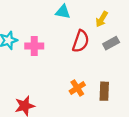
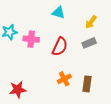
red semicircle: (81, 41) -> (60, 47), moved
gray rectangle: (111, 43) -> (89, 43), moved

